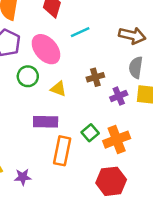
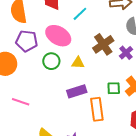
brown cross: (95, 77) -> (103, 44), size x1.5
green square: (90, 133) -> (114, 88), turned -32

